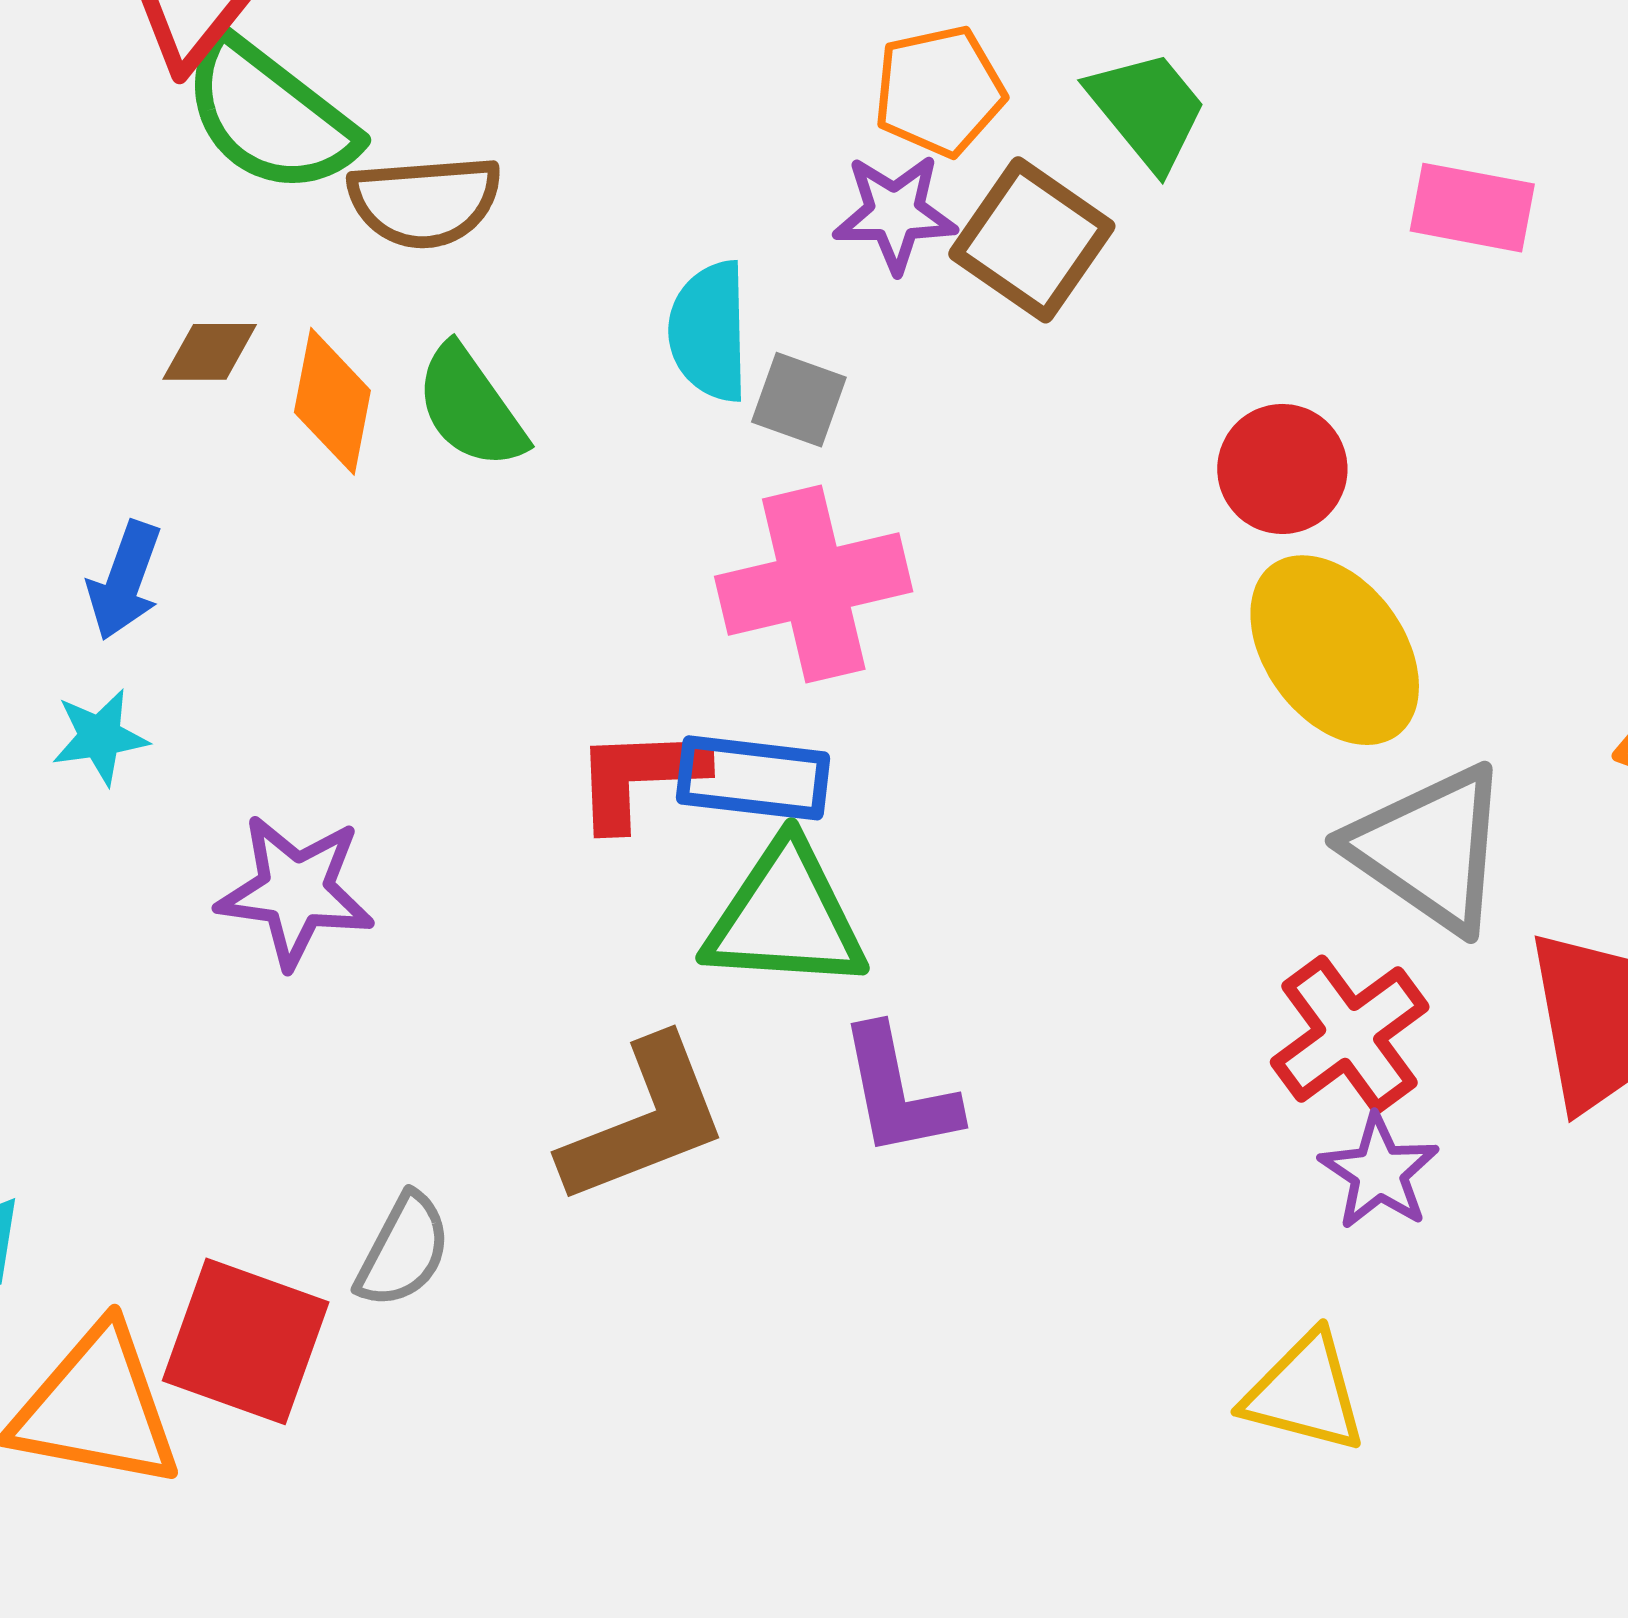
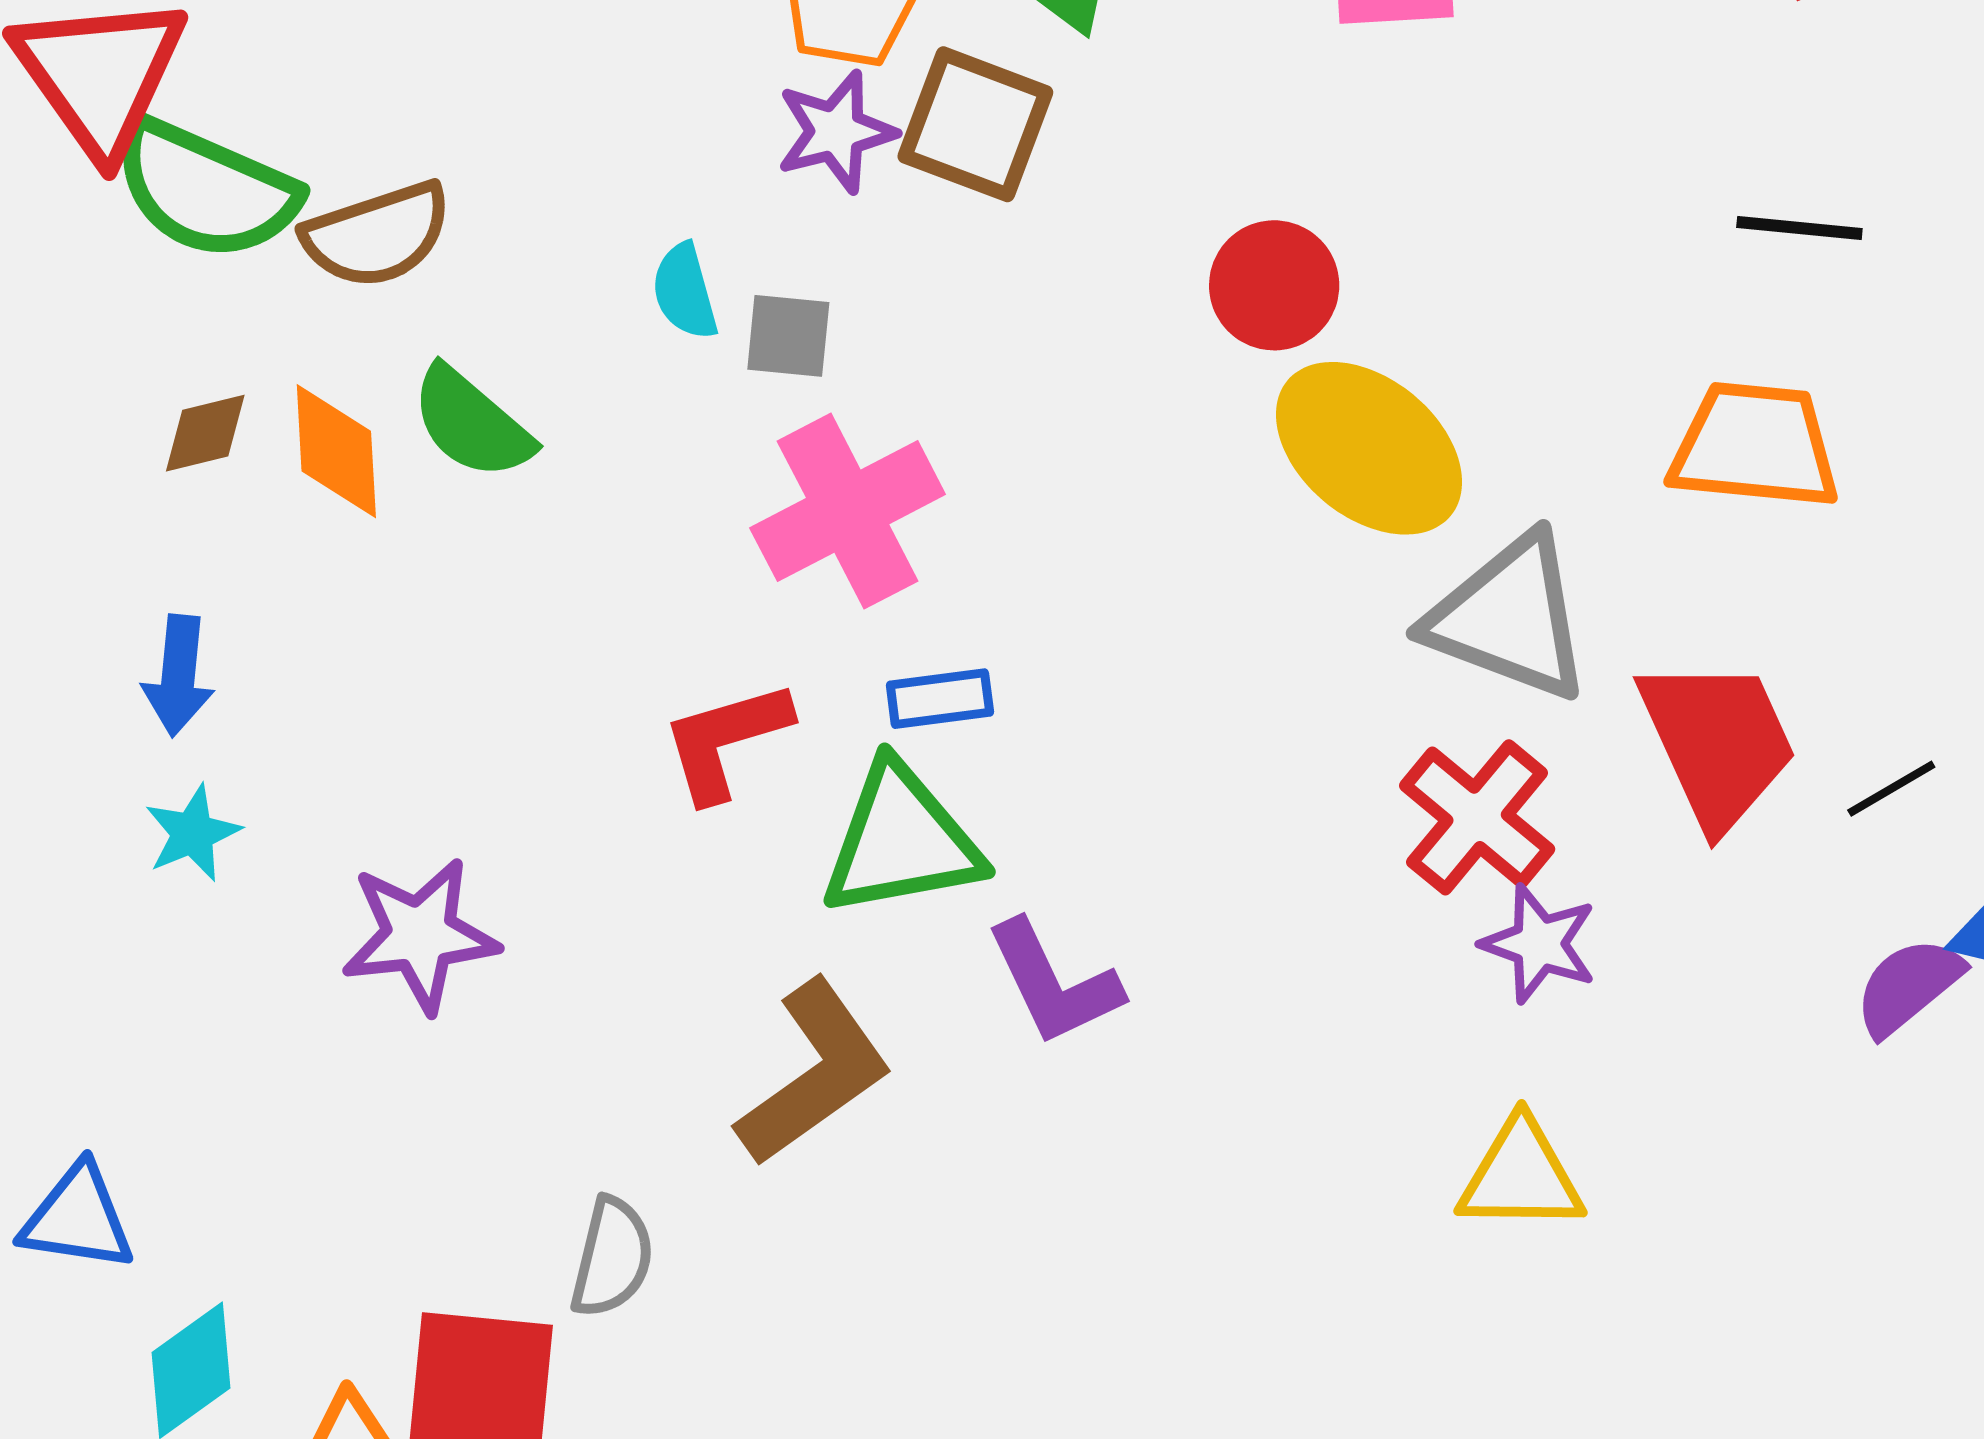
cyan semicircle: (709, 331) -> (685, 292), size x0.7
blue rectangle: (753, 778) -> (940, 699), moved, size x0.7

